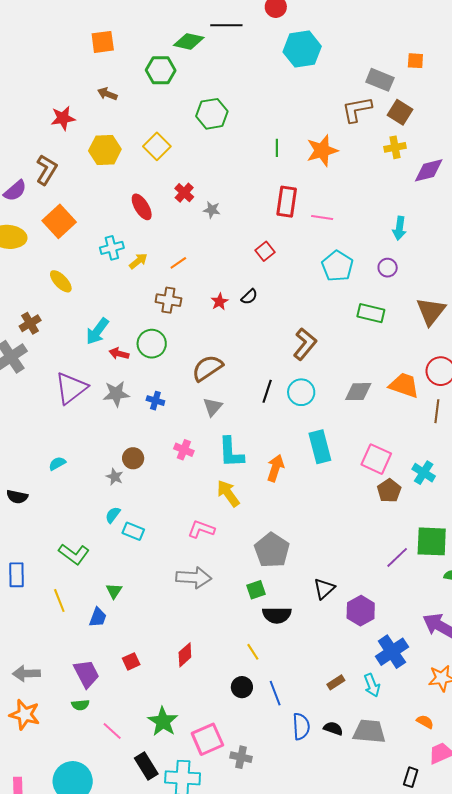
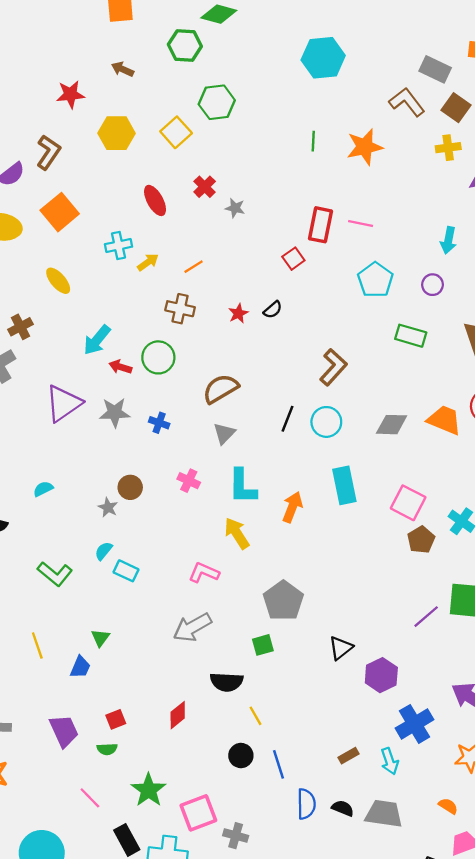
cyan hexagon: (302, 49) -> (323, 58), moved
brown L-shape: (357, 109) -> (407, 102), turned 60
green hexagon: (212, 114) -> (217, 102), moved
red rectangle: (287, 202) -> (321, 225), moved
green L-shape: (74, 554) -> (55, 574), moved
gray arrow: (194, 578) -> (192, 627), turned 144
black semicircle: (277, 615) -> (227, 682), moved
green semicircle: (80, 705) -> (107, 749), moved

